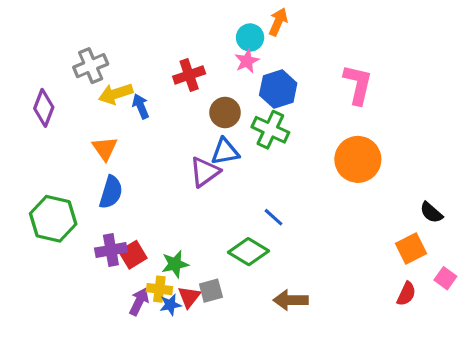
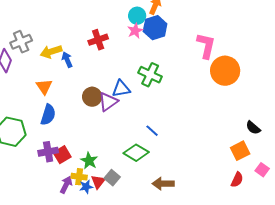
gray cross: (91, 66) -> (21, 42), moved
blue hexagon: (278, 89) -> (155, 28), moved
brown circle: (225, 113) -> (92, 97), moved
orange circle: (358, 159) -> (225, 71), moved
green star: (175, 264) -> (89, 161), turned -30
gray square: (211, 291) -> (112, 178), turned -35

